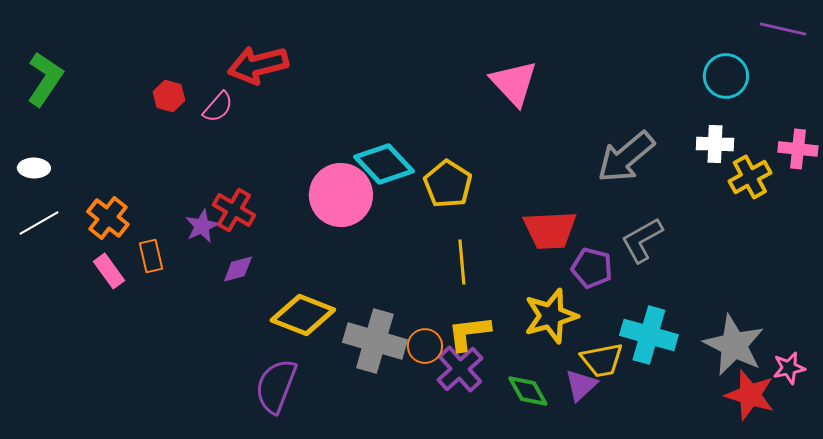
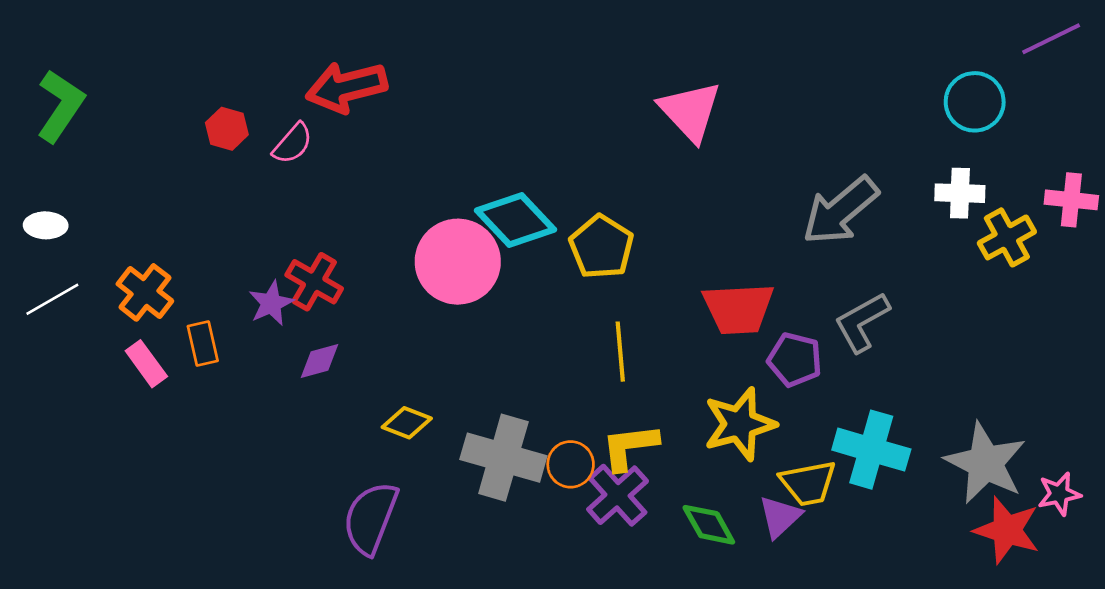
purple line: (783, 29) -> (1051, 39), turned -39
yellow diamond: (303, 315) -> (407, 423), size x0.6

